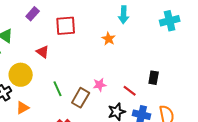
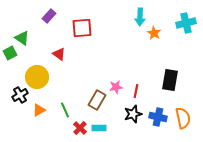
orange star: (109, 39) -> (154, 33), moved
black rectangle: (154, 78) -> (170, 80), size x1.5
green line: (58, 89) -> (65, 110), moved
red line: (130, 91) -> (136, 91), moved, turned 64

